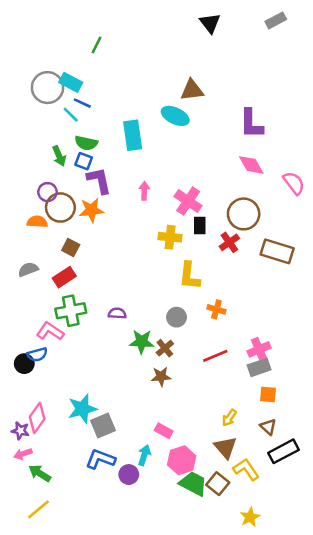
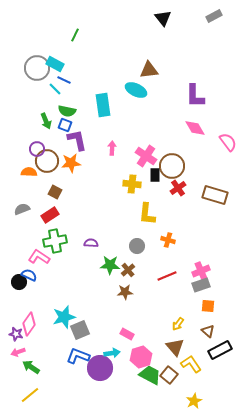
brown circle: (244, 214) -> (172, 166), moved
blue semicircle: (37, 355) -> (29, 275), turned -140
cyan arrow: (144, 455) -> (112, 353), turned 63
purple circle: (129, 475) -> (100, 368), size x1.6

